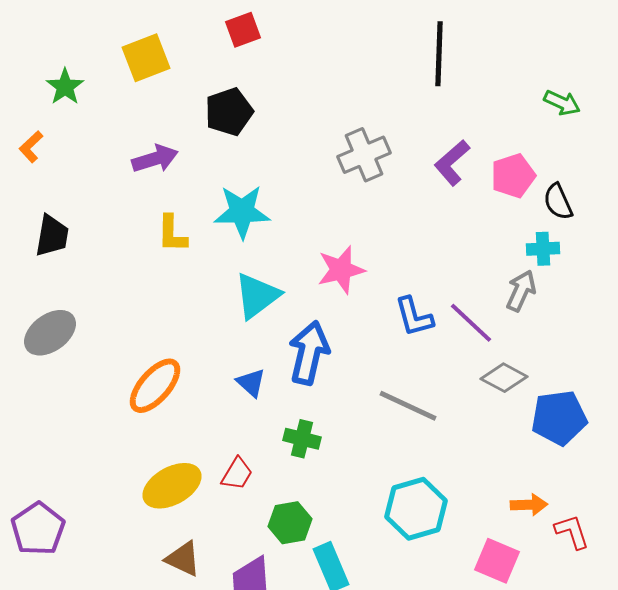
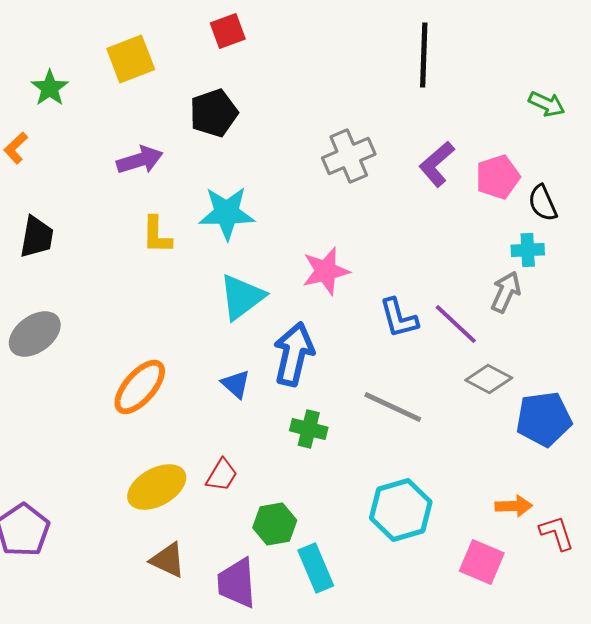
green cross: (302, 439) -> (309, 429), moved

